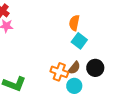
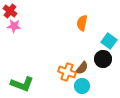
cyan square: (79, 41) -> (109, 41), moved
black circle: (95, 68) -> (103, 59), moved

